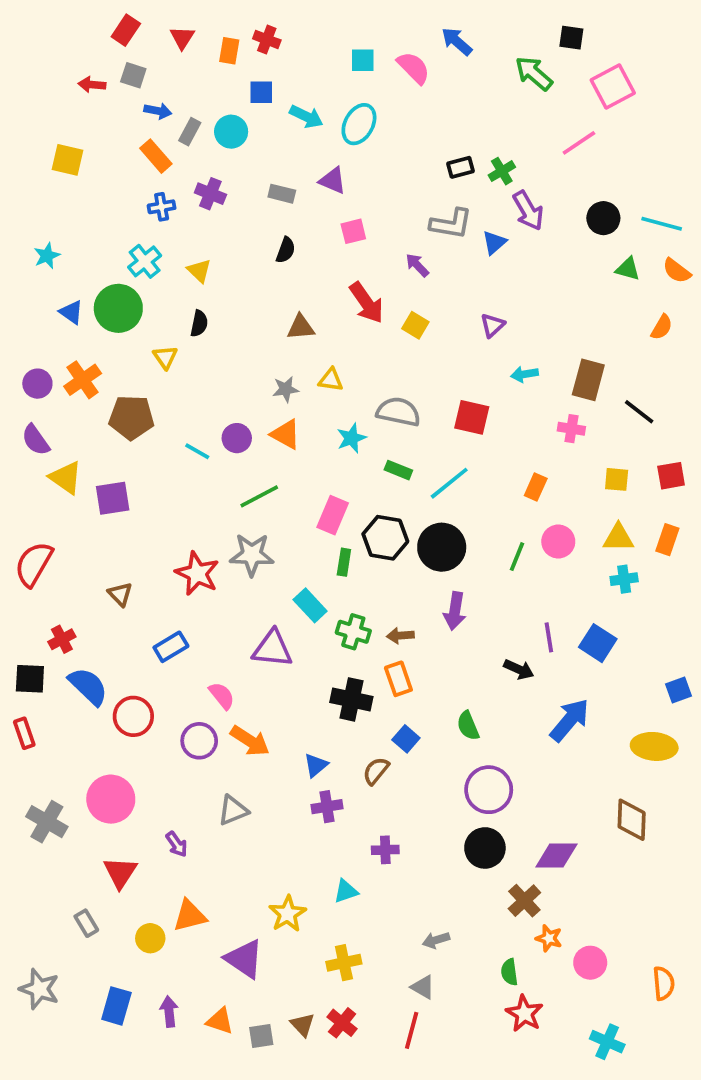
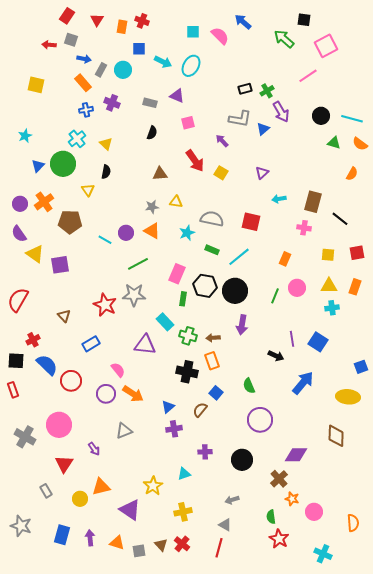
blue triangle: (71, 312) -> (38, 166), turned 40
black circle: (485, 848) -> (242, 460), moved

